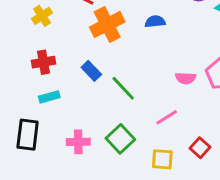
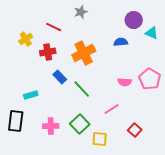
blue semicircle: (155, 22) -> (121, 42), moved
orange cross: (107, 24) -> (84, 53), moved
red cross: (43, 62) -> (48, 52), moved
yellow square: (162, 159) -> (100, 139), moved

